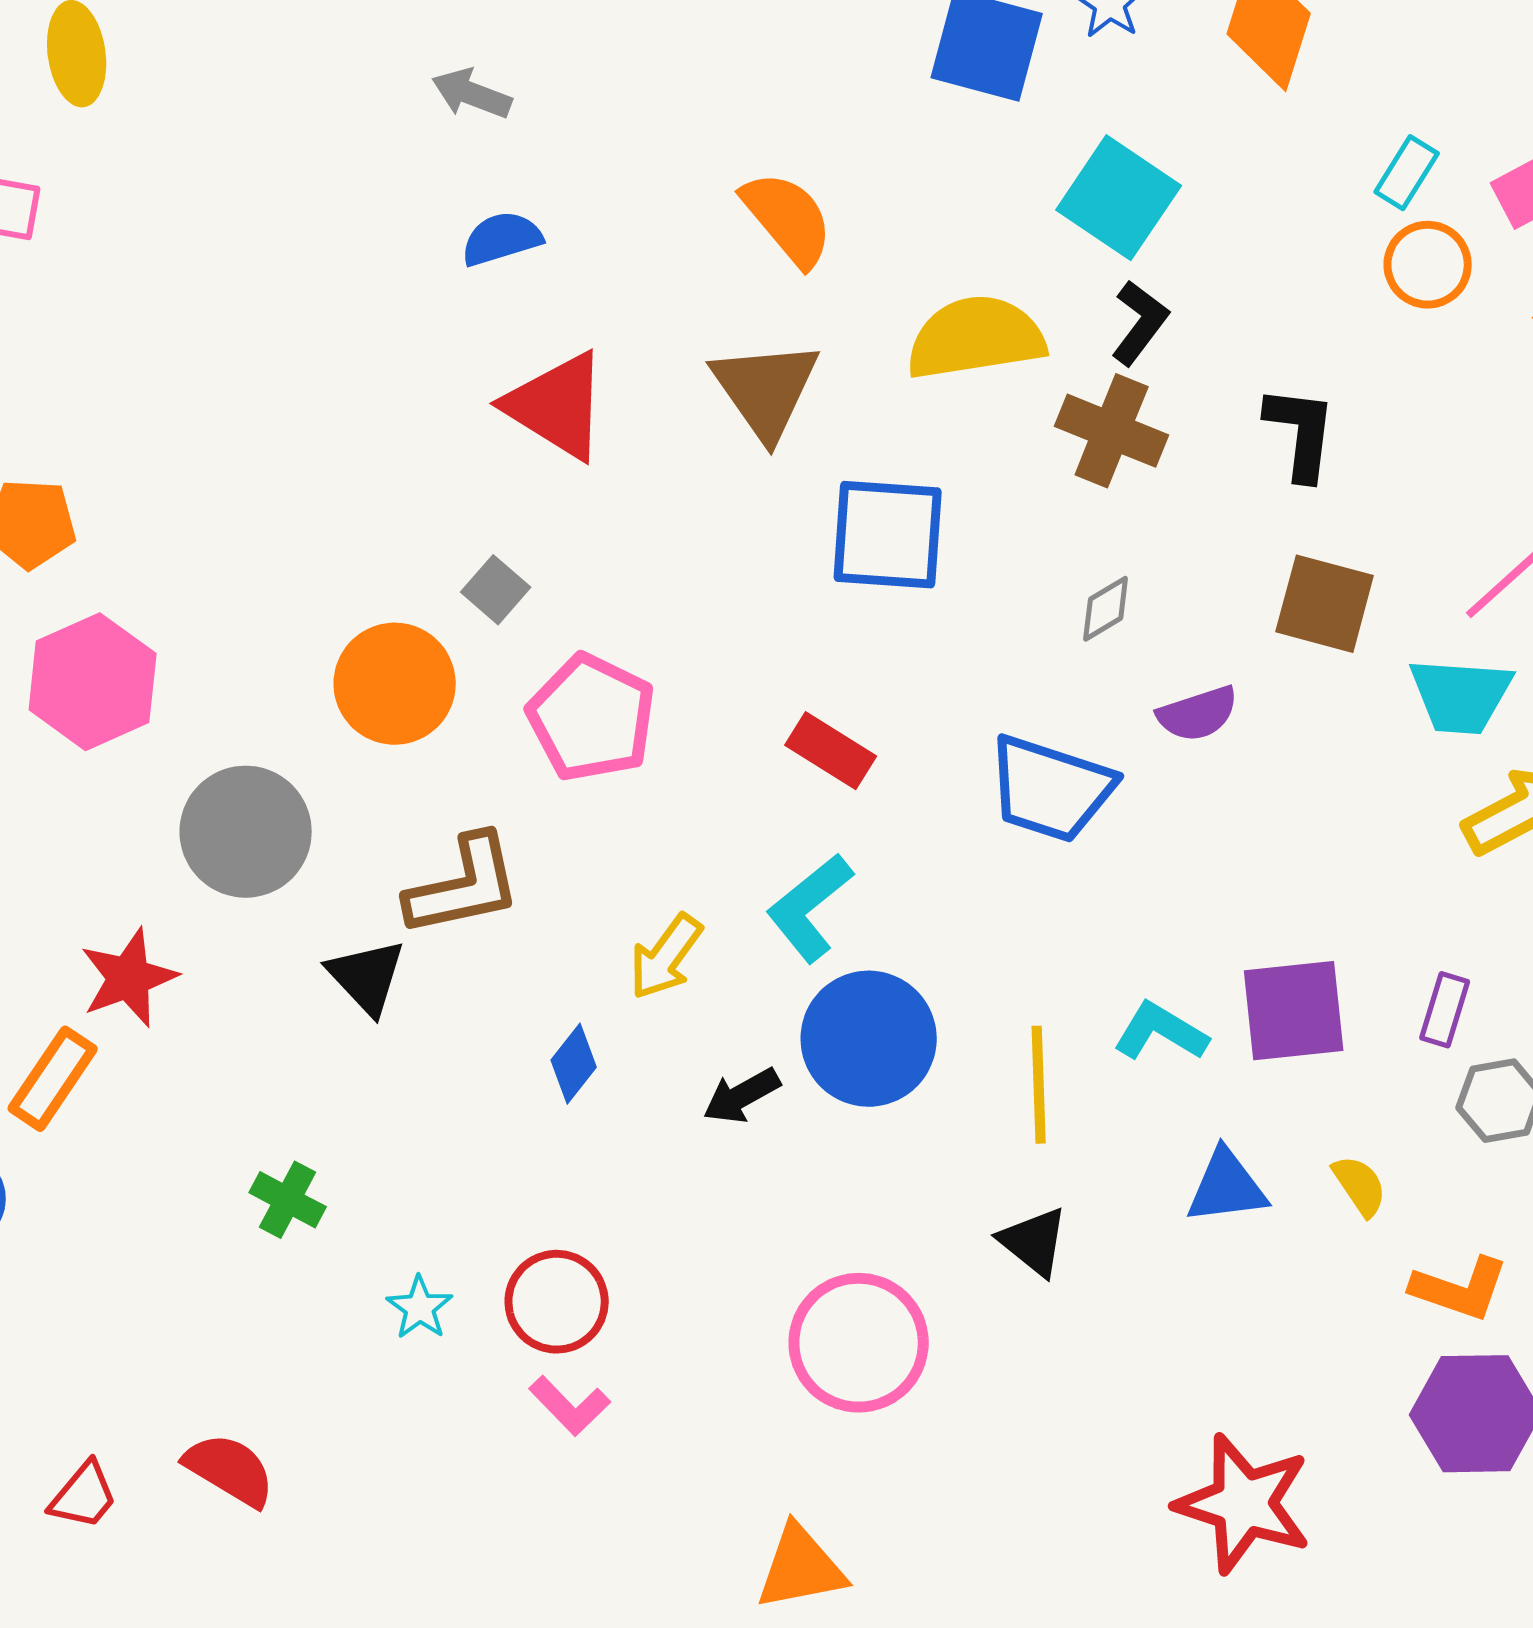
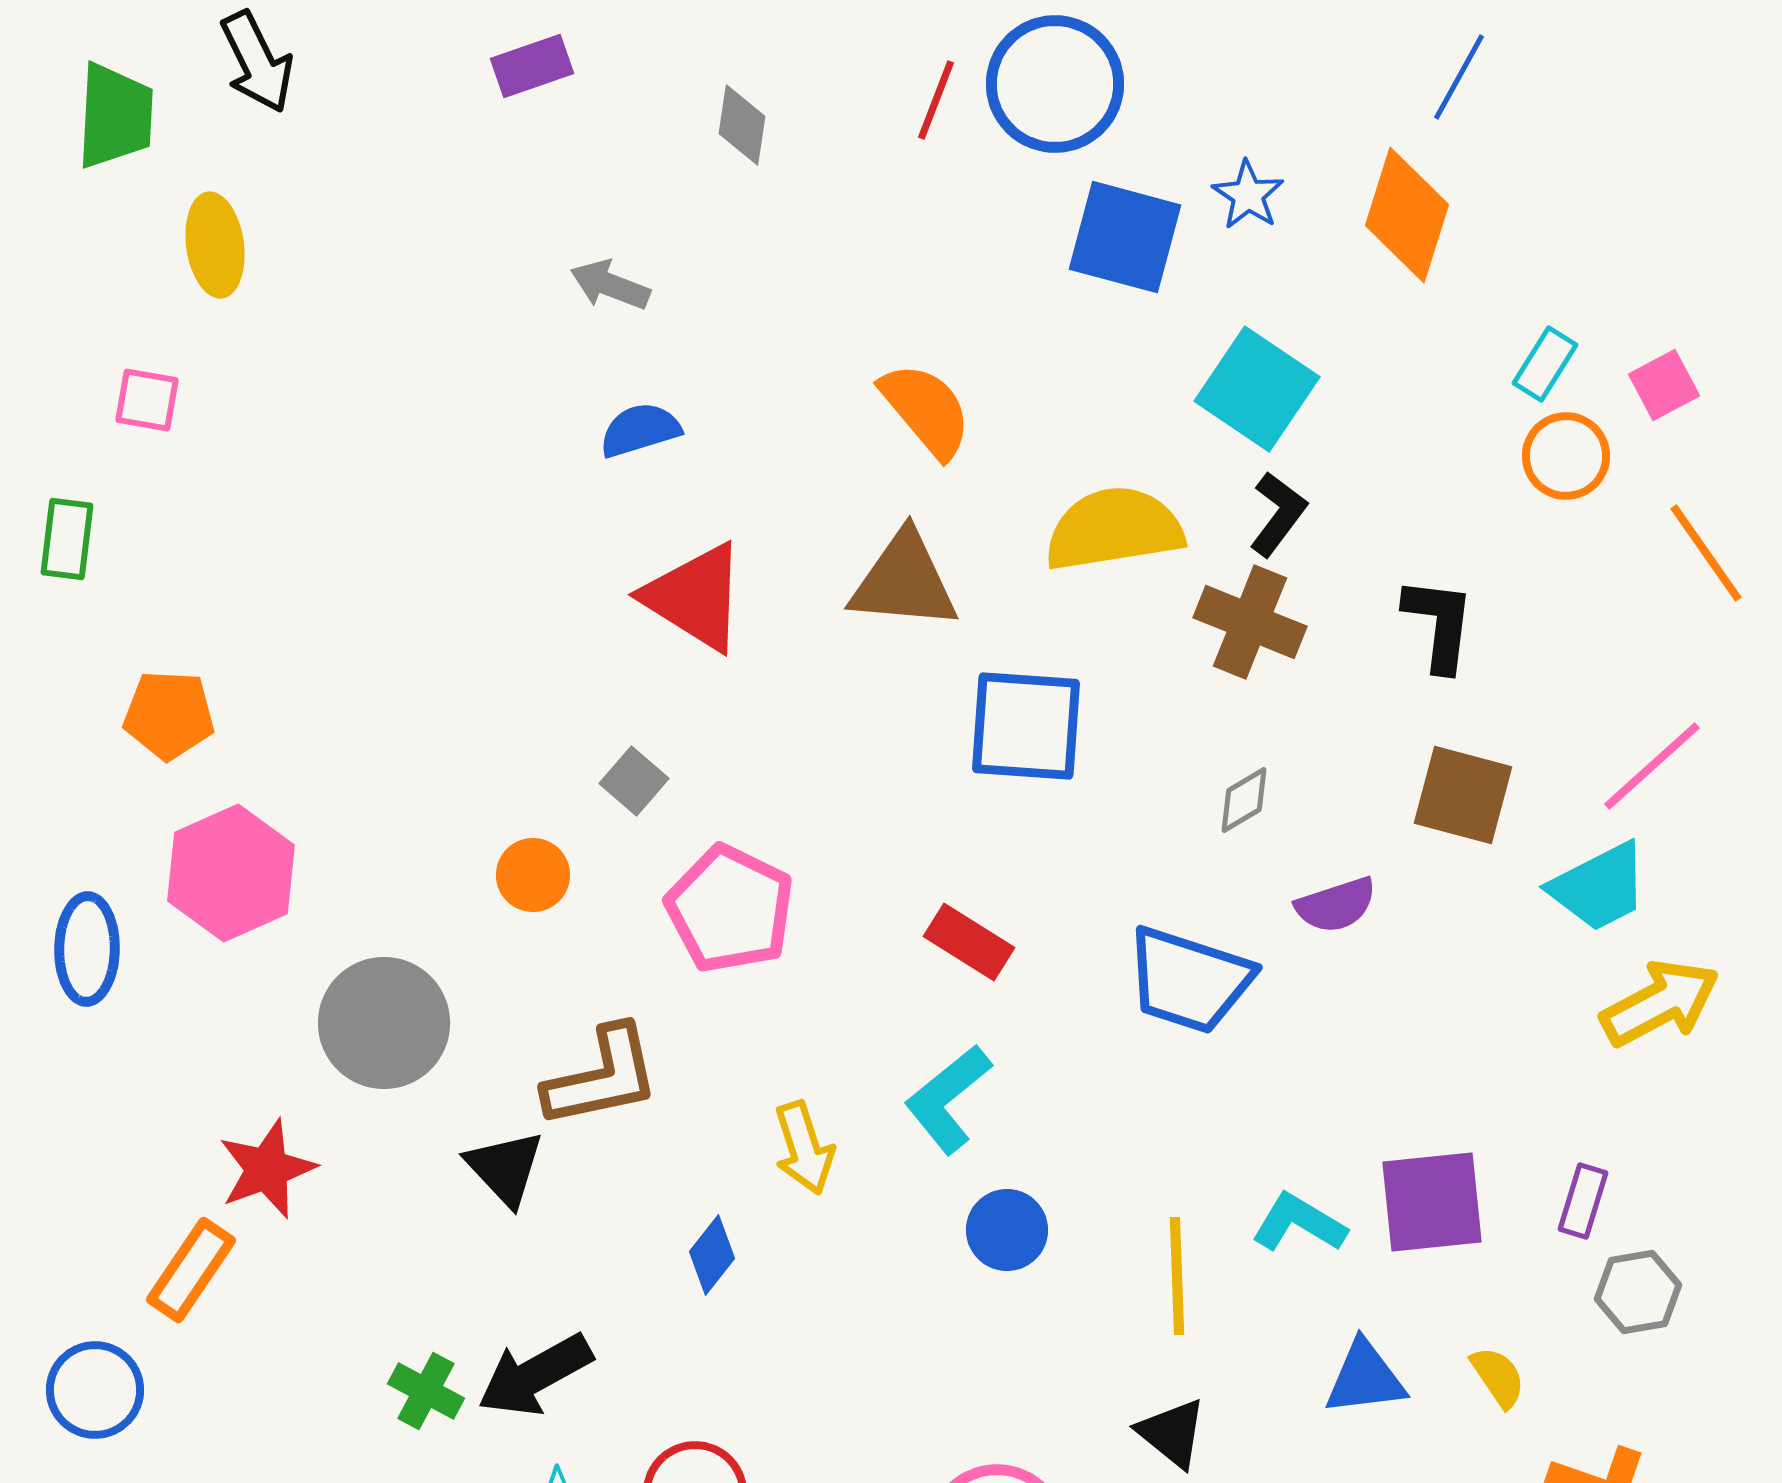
brown triangle: (766, 390) -> (904, 581), turned -50
orange circle: (395, 684) -> (533, 875), size x0.6
cyan trapezoid: (1461, 696) -> (1599, 887), turned -31
yellow arrow: (666, 957) -> (804, 1148), turned -54
blue circle: (869, 1039) -> (1007, 1230), size x0.6
black arrow: (742, 1096) -> (535, 1375), moved, size x1.5

